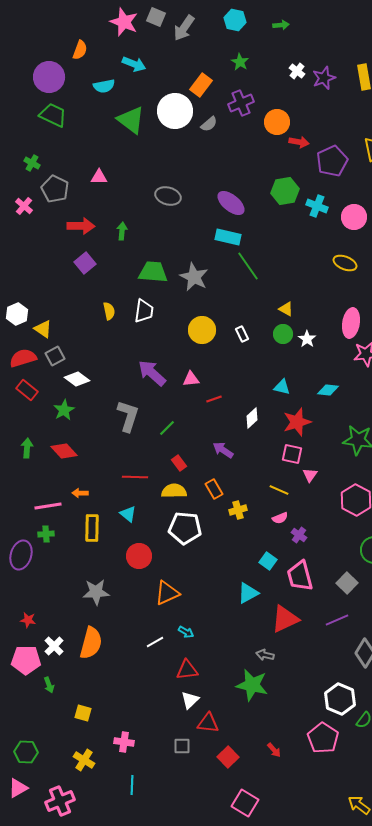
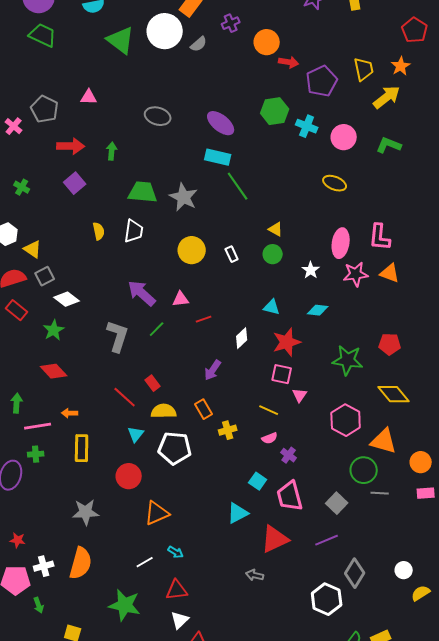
purple cross: (241, 103) -> (231, 23), size x0.7
green cross: (32, 163) -> (22, 187), moved
white star: (307, 339) -> (311, 270), moved
green line: (167, 428) -> (157, 329), moved
green arrow: (27, 448) -> (17, 403), moved
purple arrow: (223, 450) -> (213, 370), turned -90
red rectangle: (179, 463) -> (153, 383), moved
red line: (135, 477) -> (125, 397), turned 40
cyan triangle: (128, 514) -> (136, 434), moved, turned 30
white cross: (54, 646) -> (44, 566), turned 30
green star: (252, 685) -> (125, 605), moved
white hexagon: (340, 699) -> (327, 599), moved

